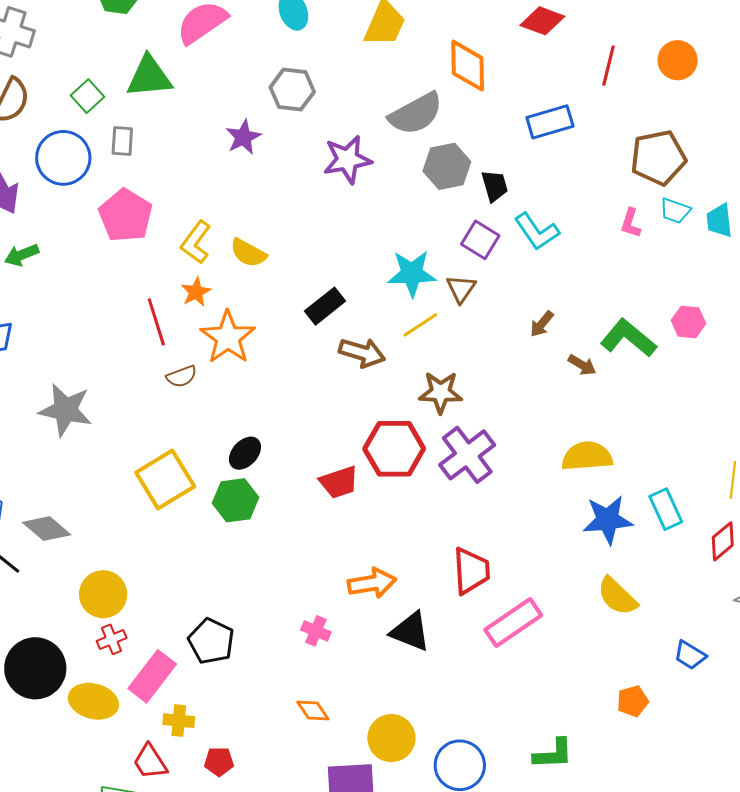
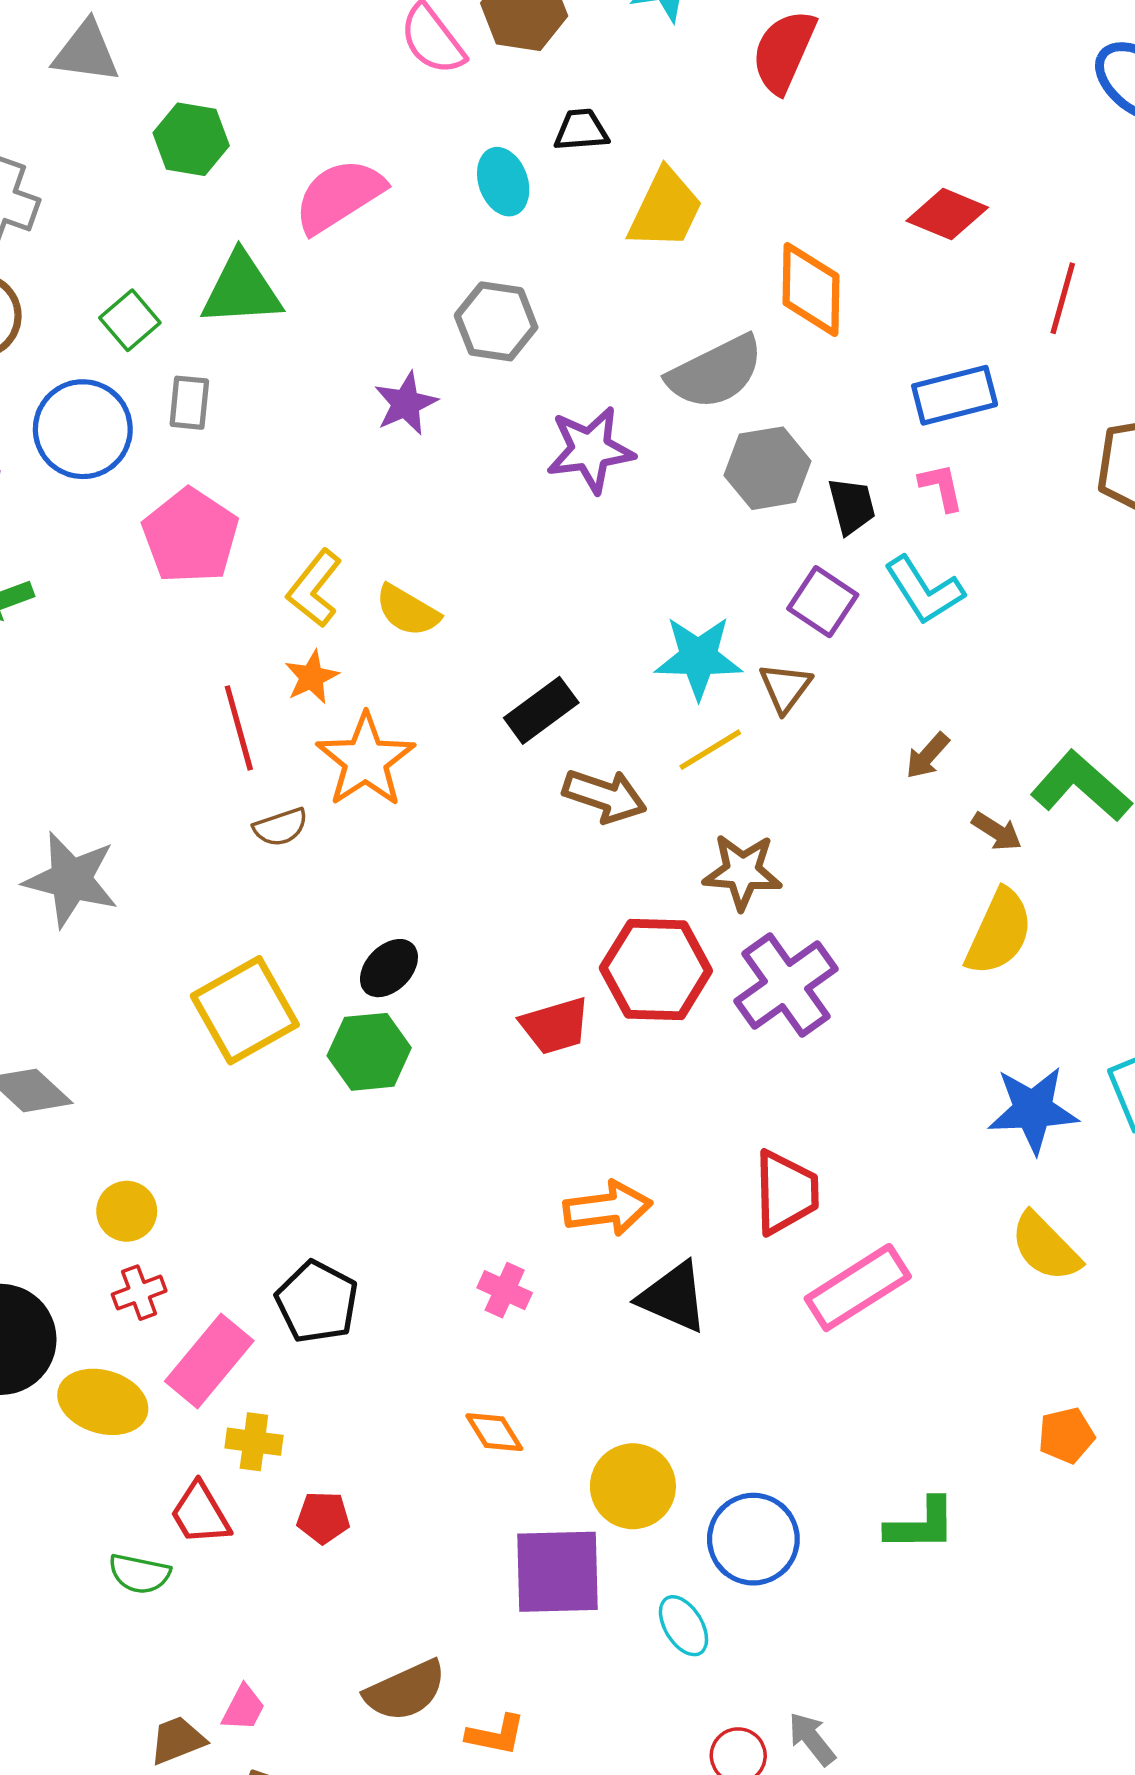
pink L-shape: (631, 223) -> (941, 487), moved, turned 148
yellow semicircle: (587, 456) -> (999, 932), moved, turned 117
yellow circle: (103, 594) -> (127, 1211), size x0.7

